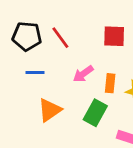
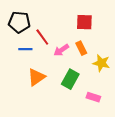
red line: (60, 38) -> (42, 37), moved
orange rectangle: (110, 83) -> (81, 48), moved, turned -32

